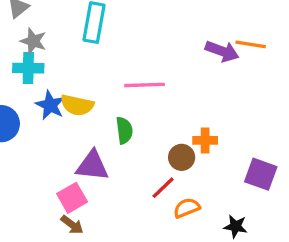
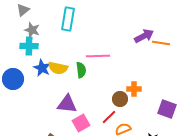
orange line: (251, 44) -> (161, 43), moved
purple arrow: (222, 51) -> (144, 36), turned -48
green semicircle: (124, 130) -> (81, 70), moved
pink square: (72, 198) -> (81, 123), moved

